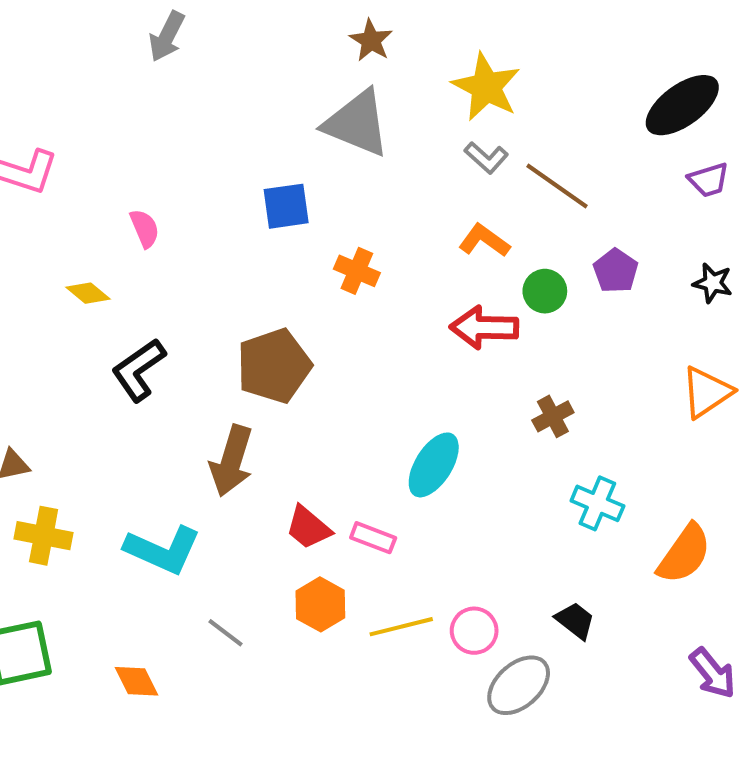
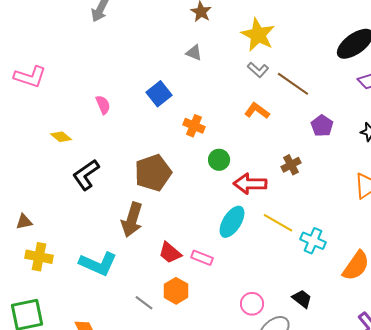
gray triangle: (357, 123) -> (194, 53), size x0.5
blue square: (286, 206) -> (159, 94), turned -30
pink semicircle: (145, 228) -> (103, 105), moved
green circle: (545, 291) -> (219, 160), moved
red arrow: (484, 327) -> (250, 184), moved
brown cross: (553, 416) -> (291, 165), moved
yellow line: (401, 627) -> (278, 223), moved, turned 44
gray line: (225, 633) -> (144, 303), moved

